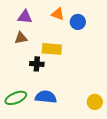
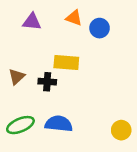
brown triangle: (21, 38) -> (17, 77), moved, turned -32

